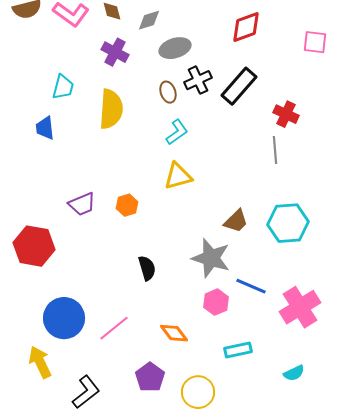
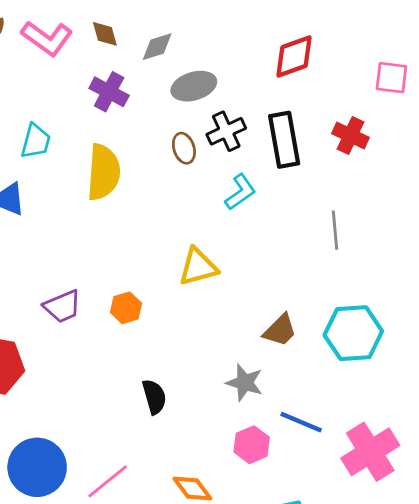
black rectangle: (239, 86) -> (284, 140), turned -51
red cross: (286, 114) -> (351, 136), moved
cyan L-shape: (177, 132) -> (240, 192), moved
gray star: (211, 258) -> (245, 383), size x0.7

